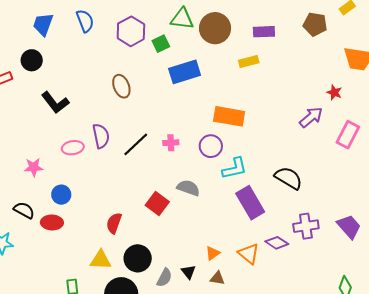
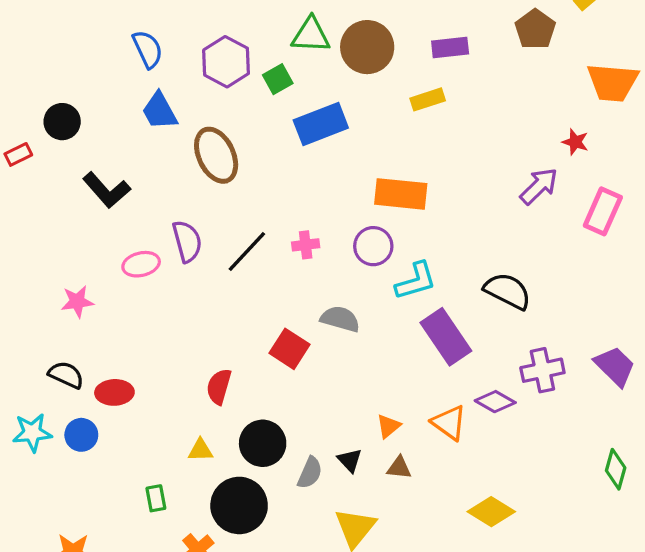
blue trapezoid: (43, 24) -> (160, 111), moved, turned -45
brown pentagon: (315, 24) -> (535, 29), turned 30
brown ellipse: (121, 86) -> (216, 155), size x1.4
blue circle: (61, 195) -> (81, 435), moved
yellow triangle: (101, 260) -> (200, 450), size x0.7

